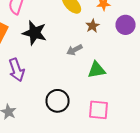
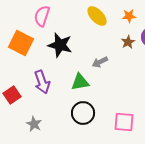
brown star: (93, 26) -> (128, 42), moved
green triangle: (97, 70) -> (80, 82), moved

